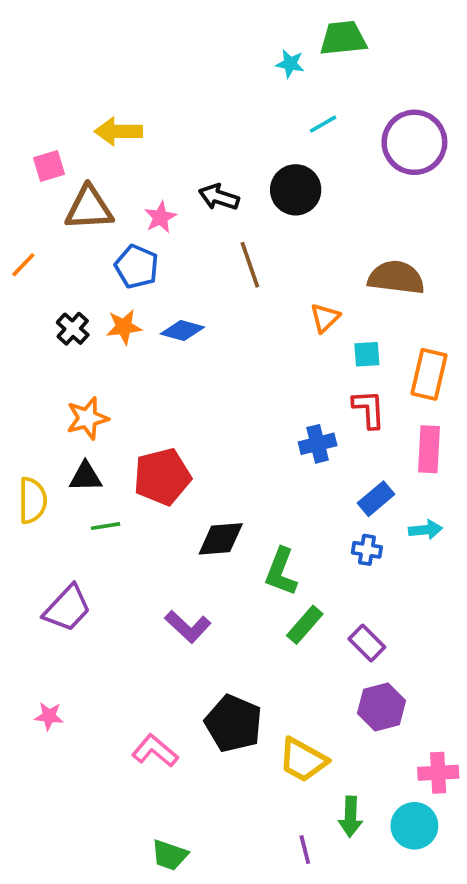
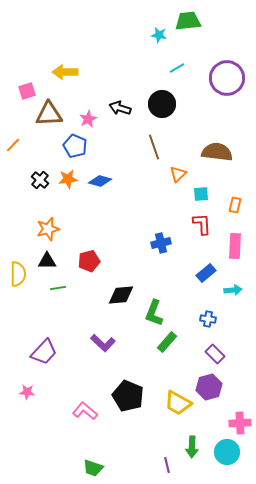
brown line: (250, 265) -> (154, 147), moved
orange rectangle: (429, 374) -> (235, 205), size x0.6
blue cross: (318, 444) -> (161, 243), moved
red pentagon: (162, 477) -> (89, 261), size x0.7
blue cross: (367, 550) -> (208, 319), moved
purple trapezoid: (67, 608) -> (44, 352), moved
purple rectangle: (367, 643) -> (215, 354), moved
yellow trapezoid: (303, 760) -> (178, 403), moved

